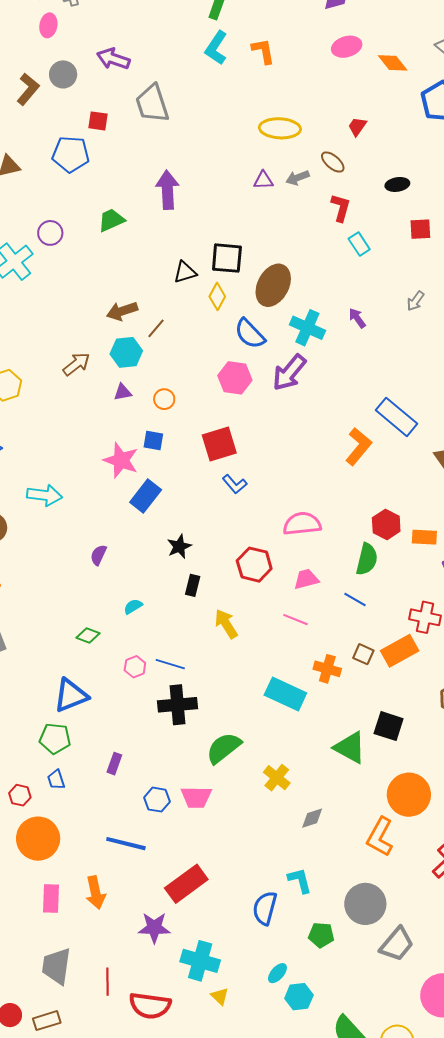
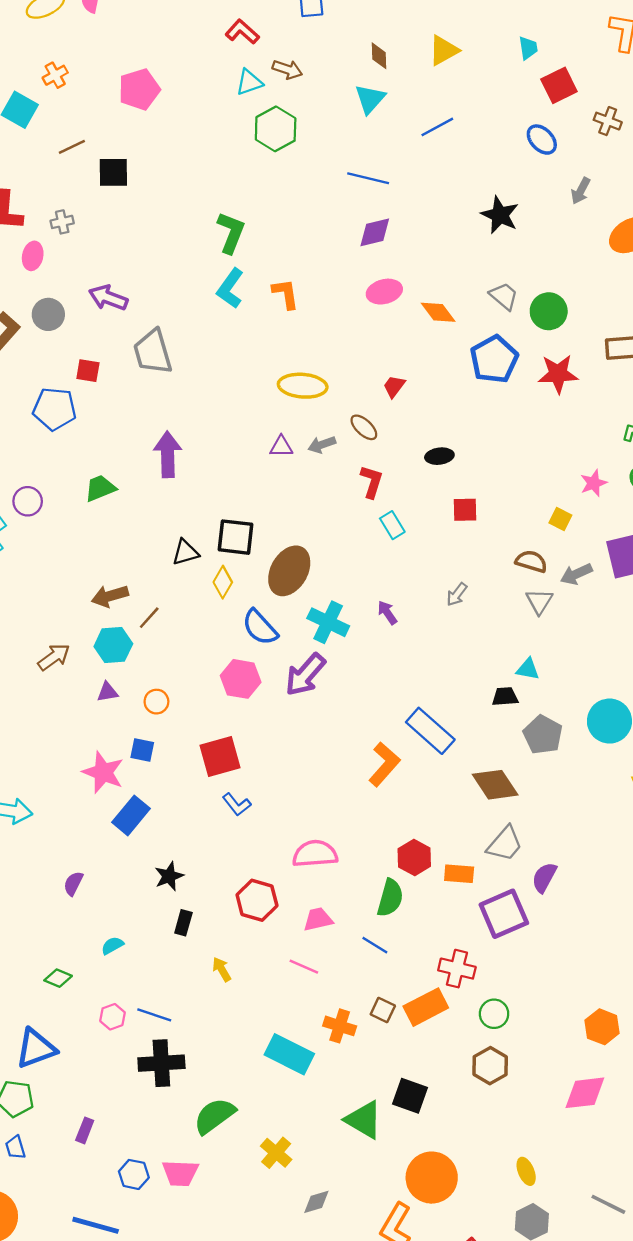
yellow arrow: (226, 624) -> (222, 969), size x0.7

